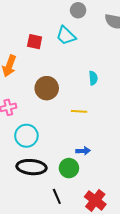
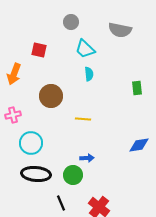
gray circle: (78, 10) -> (71, 22), moved
cyan trapezoid: (66, 36) -> (85, 49), moved
cyan semicircle: (93, 78) -> (89, 74), moved

